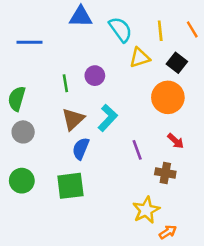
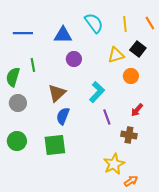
blue triangle: (81, 17) -> (63, 35), moved
yellow triangle: (140, 58) -> (116, 55), moved
green line: (65, 83) -> (33, 65), moved
orange circle: (168, 97) -> (131, 76), size x0.6
cyan L-shape: (108, 118) -> (97, 92), moved
red arrow: (176, 141) -> (137, 110), turned 88

